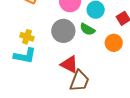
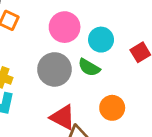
orange circle: (114, 43) -> (112, 108), moved

